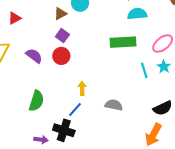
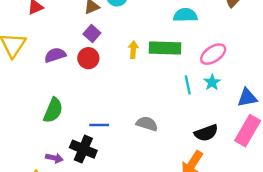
purple semicircle: (34, 56) -> (55, 55), turned -60
yellow arrow: (82, 88) -> (133, 50), moved
blue line: (75, 110) -> (99, 125), turned 42

